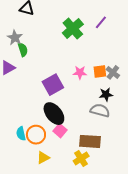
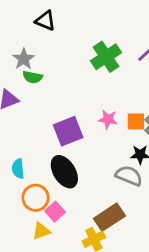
green semicircle: (23, 50) -> (33, 77), turned 112
pink square: (60, 131) -> (55, 212), moved
cyan semicircle: (21, 134) -> (18, 169), moved
brown rectangle: (90, 141) -> (109, 217), turned -45

